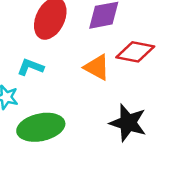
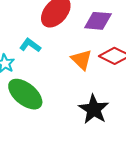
green ellipse: (41, 127) -> (25, 94), turned 36

